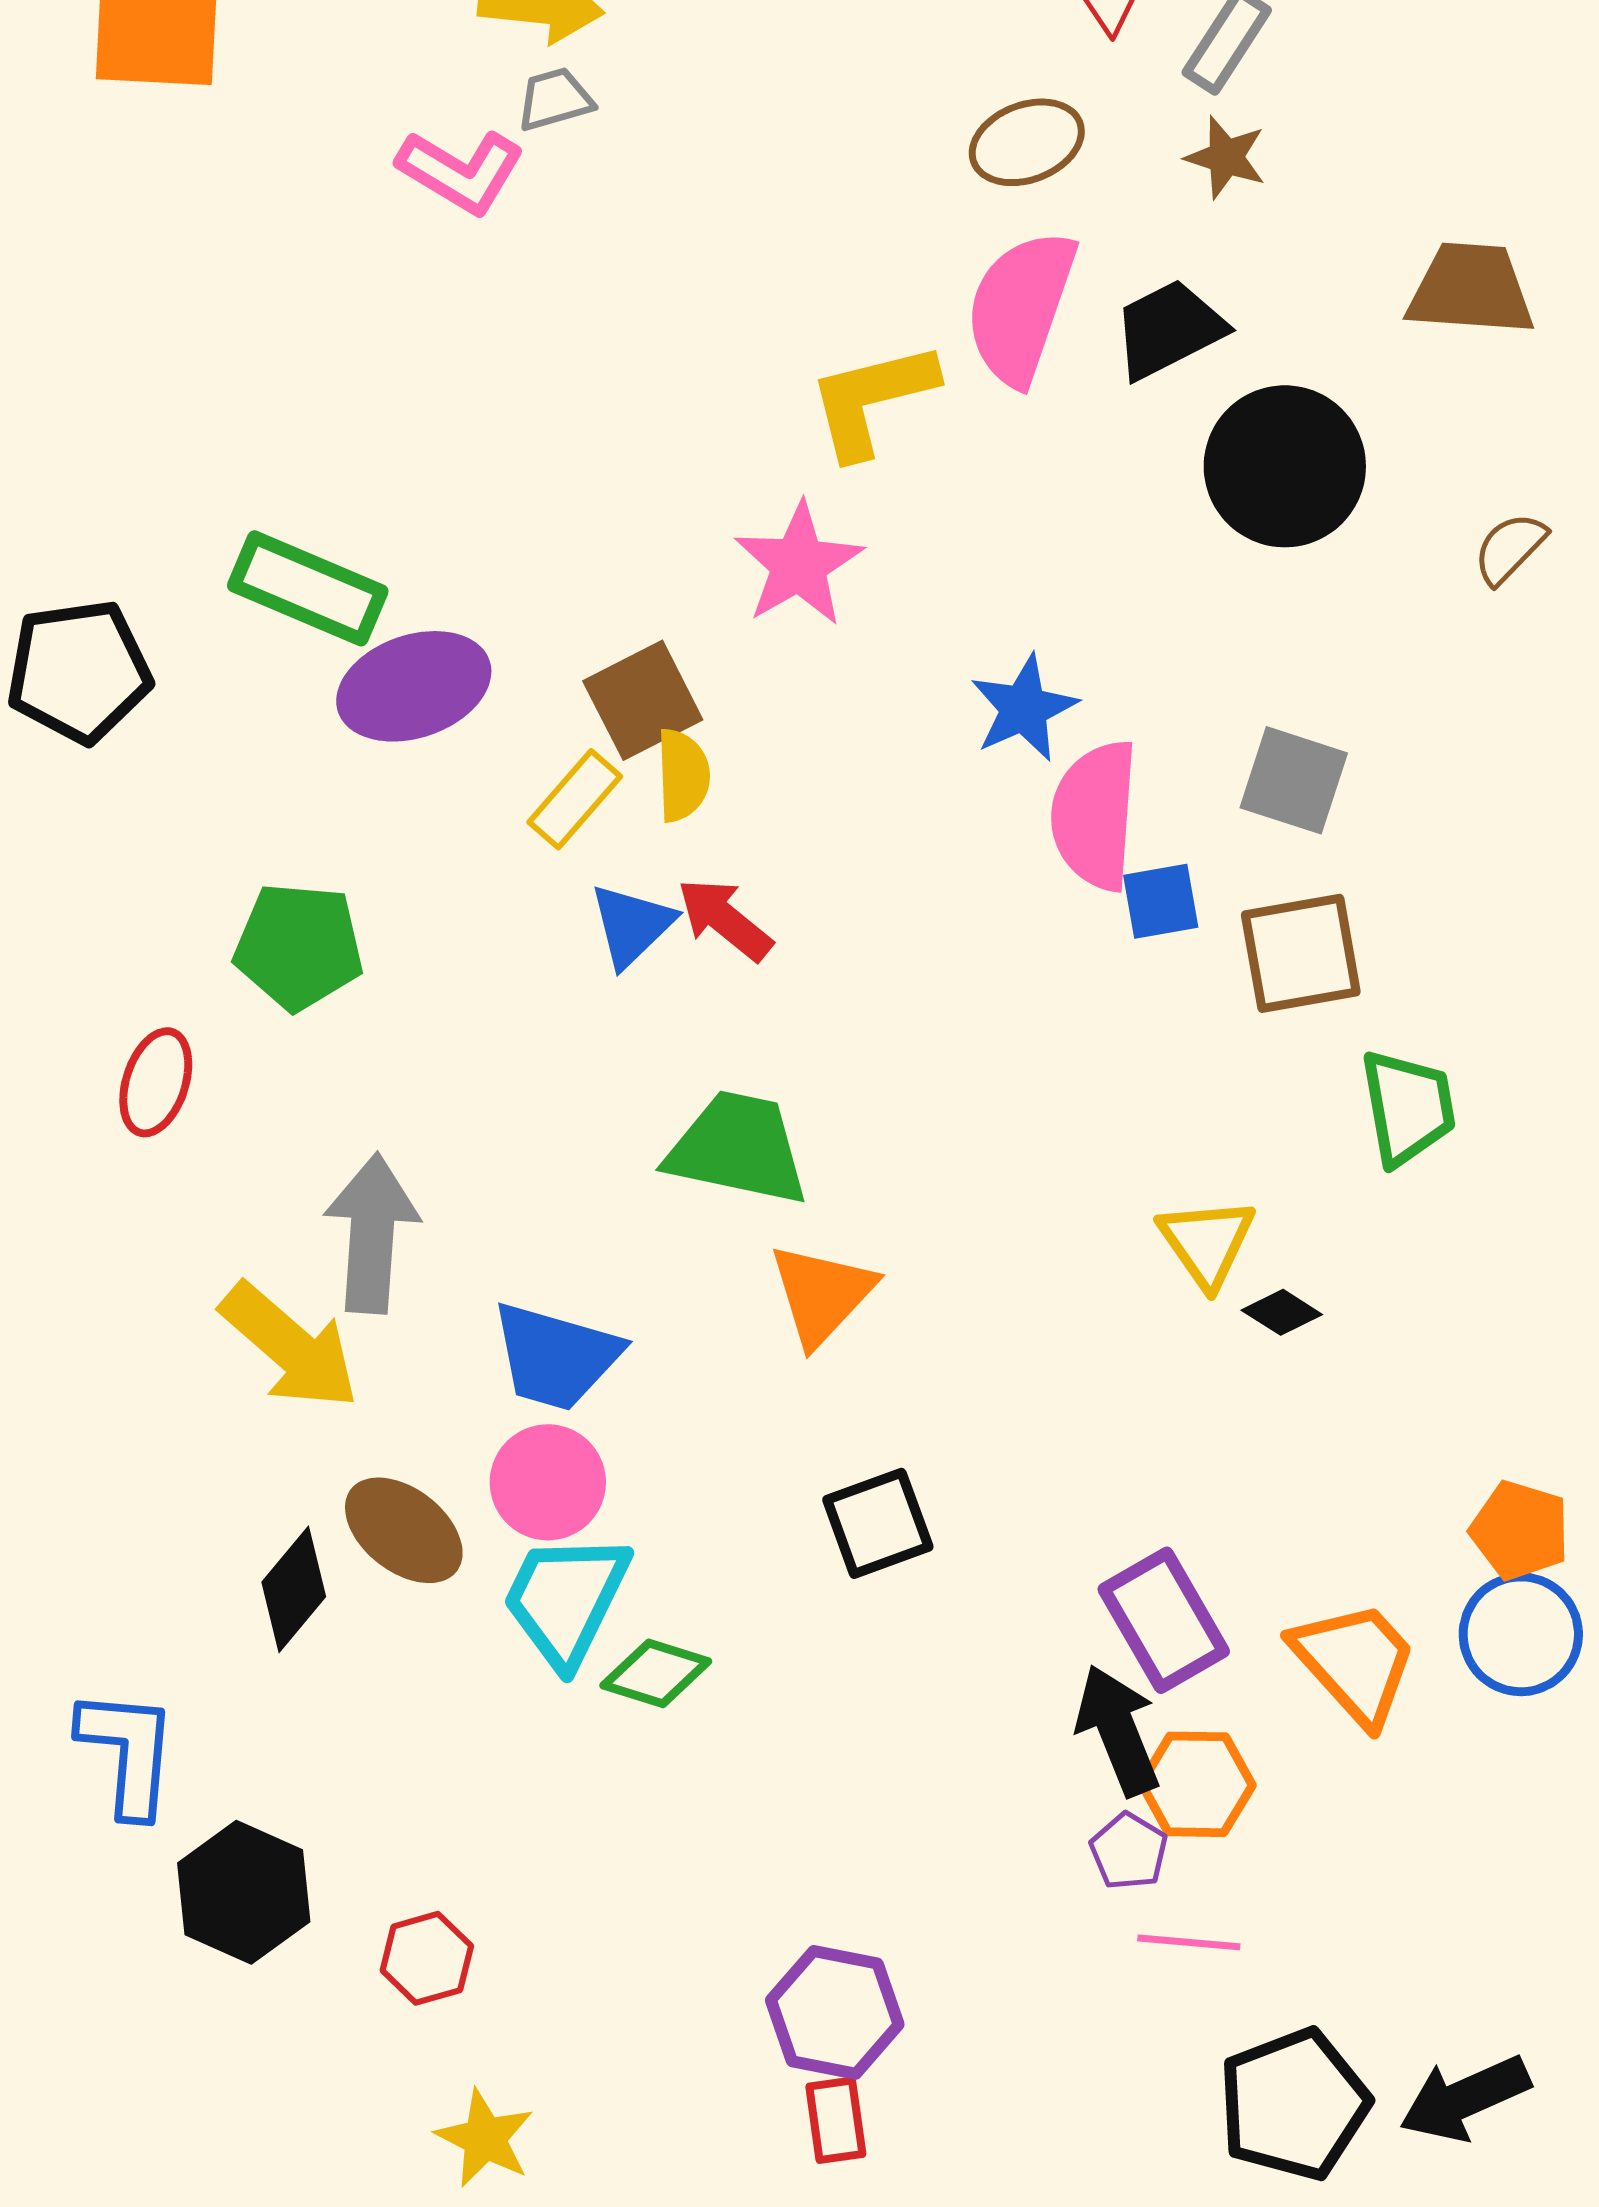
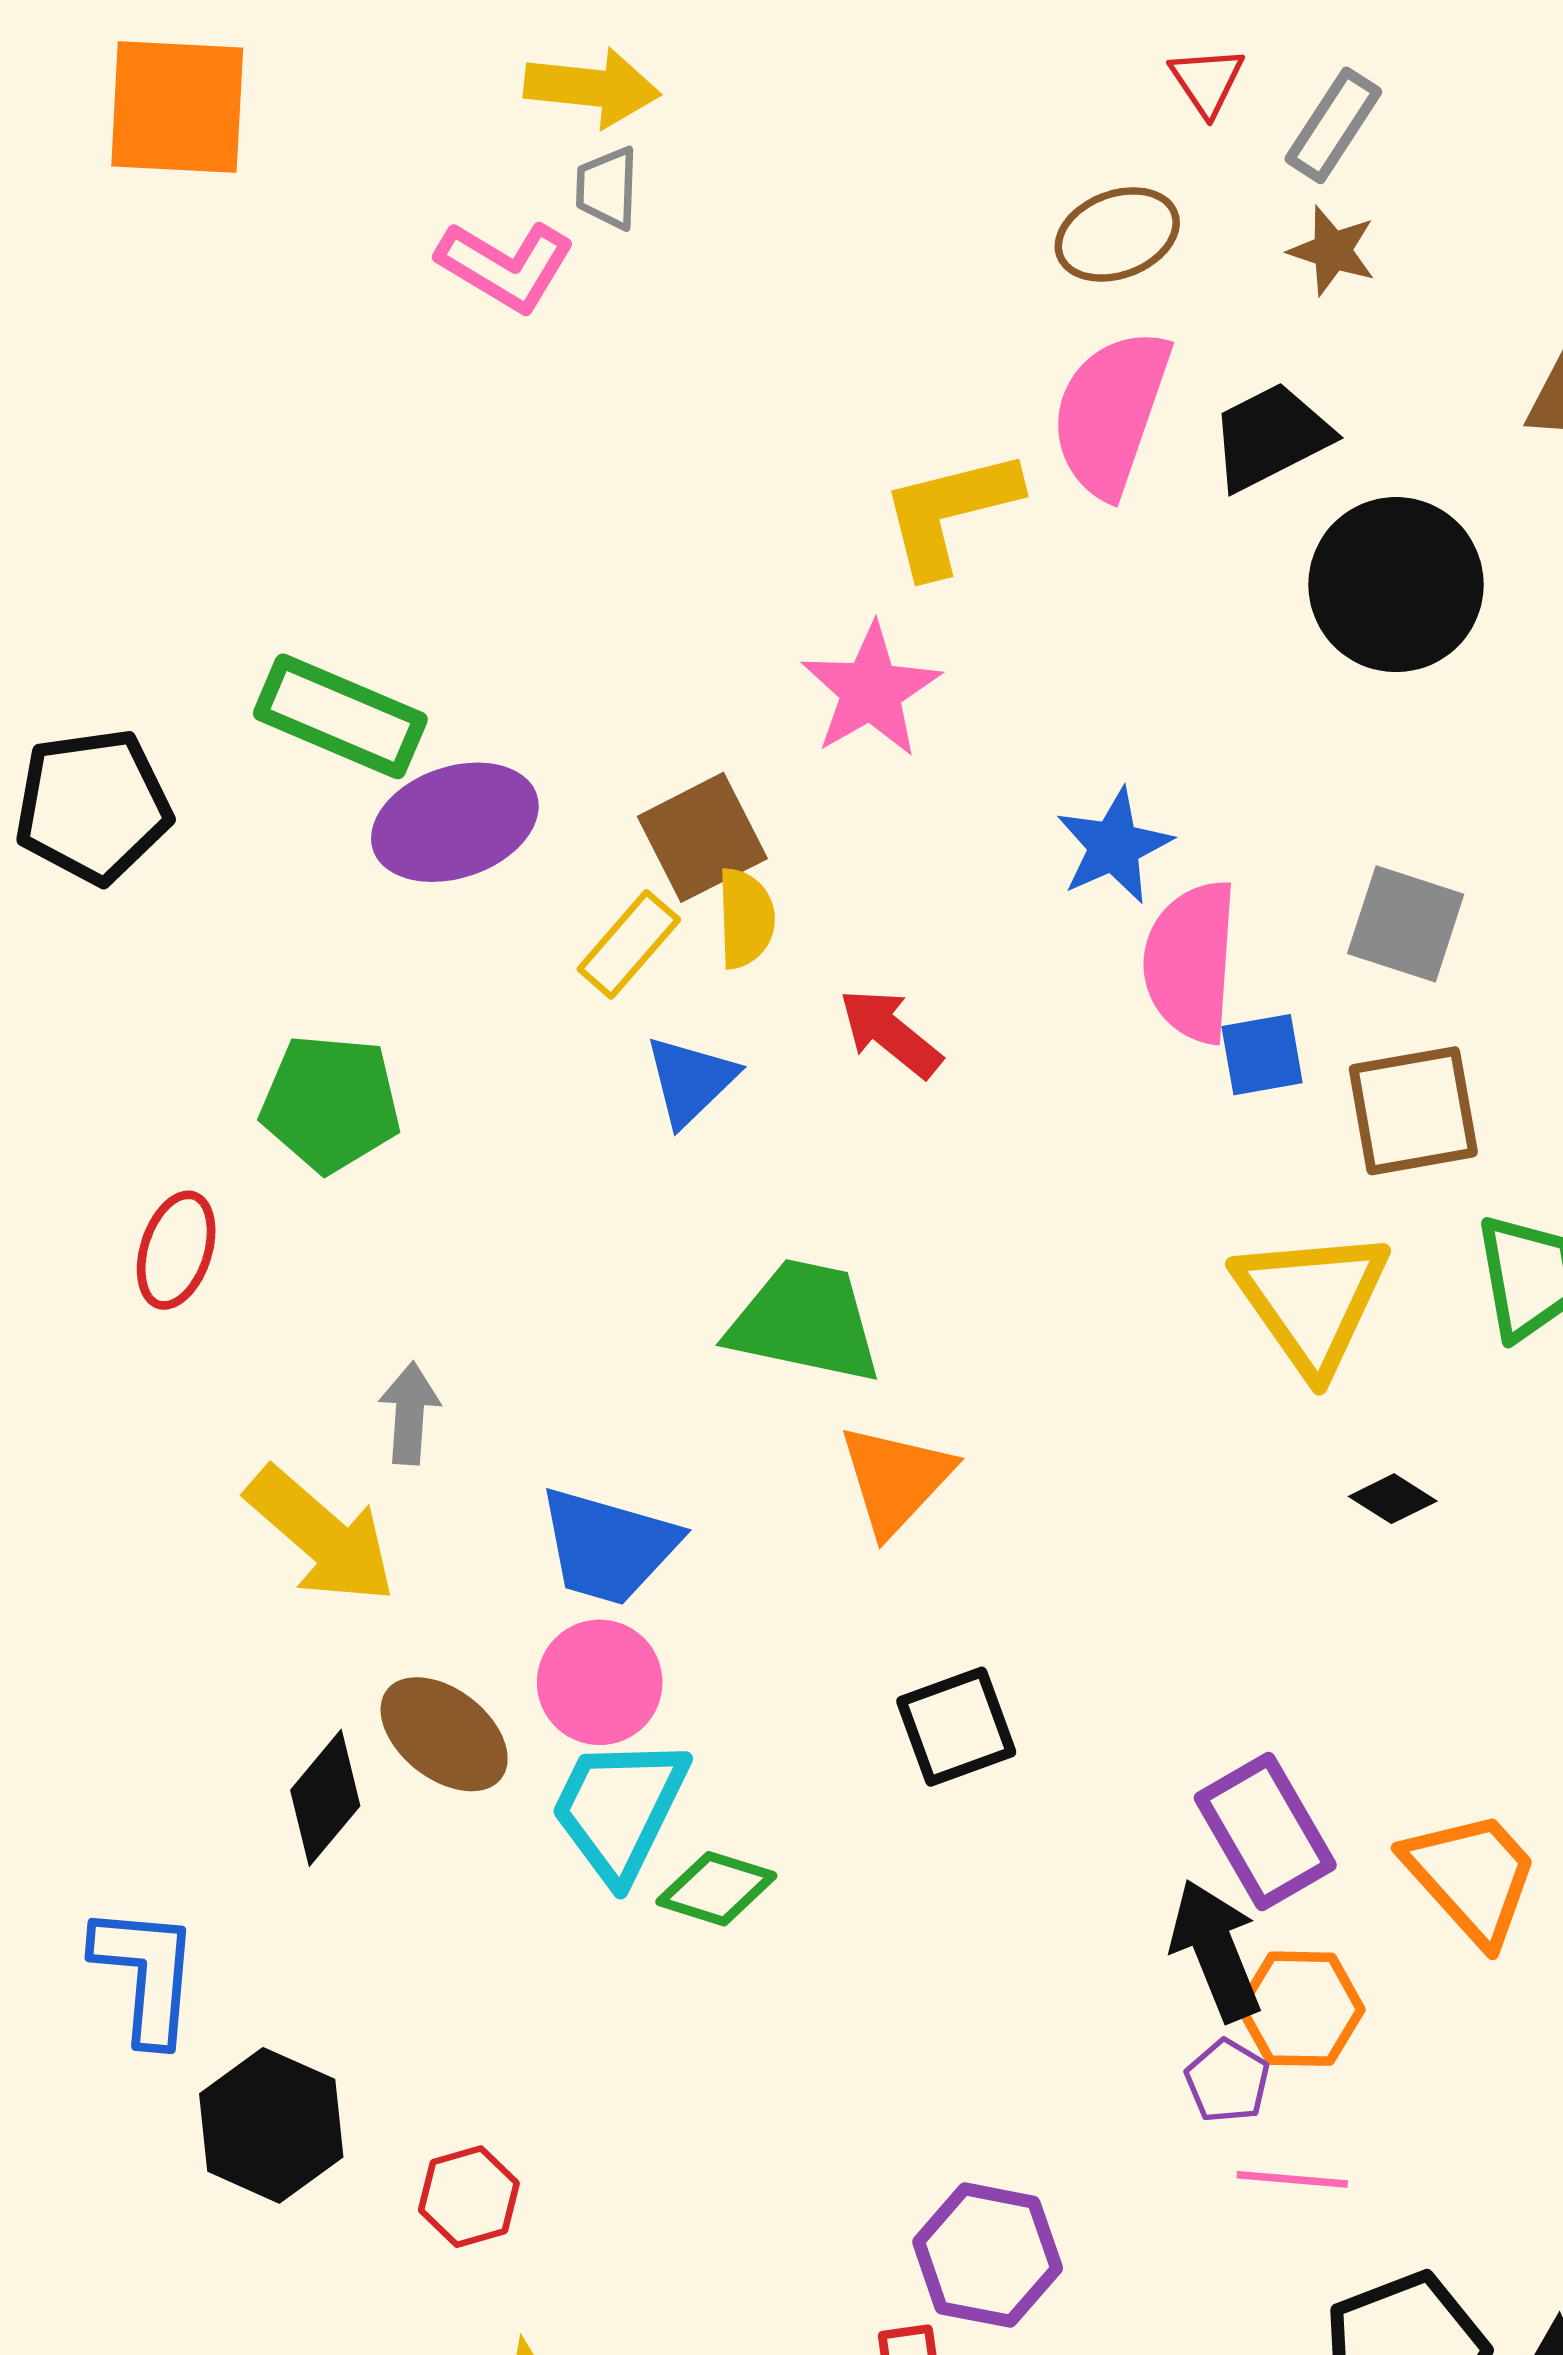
gray trapezoid: (555, 99) -> (607, 188), turned -72
red arrow: (725, 919) -> (890, 1033), moved
gray arrow: (372, 1233) -> (410, 1413), size x0.6
yellow triangle: (1207, 1242) -> (1312, 1301), moved, size x1.5
purple hexagon: (835, 2012) -> (988, 2255), moved

